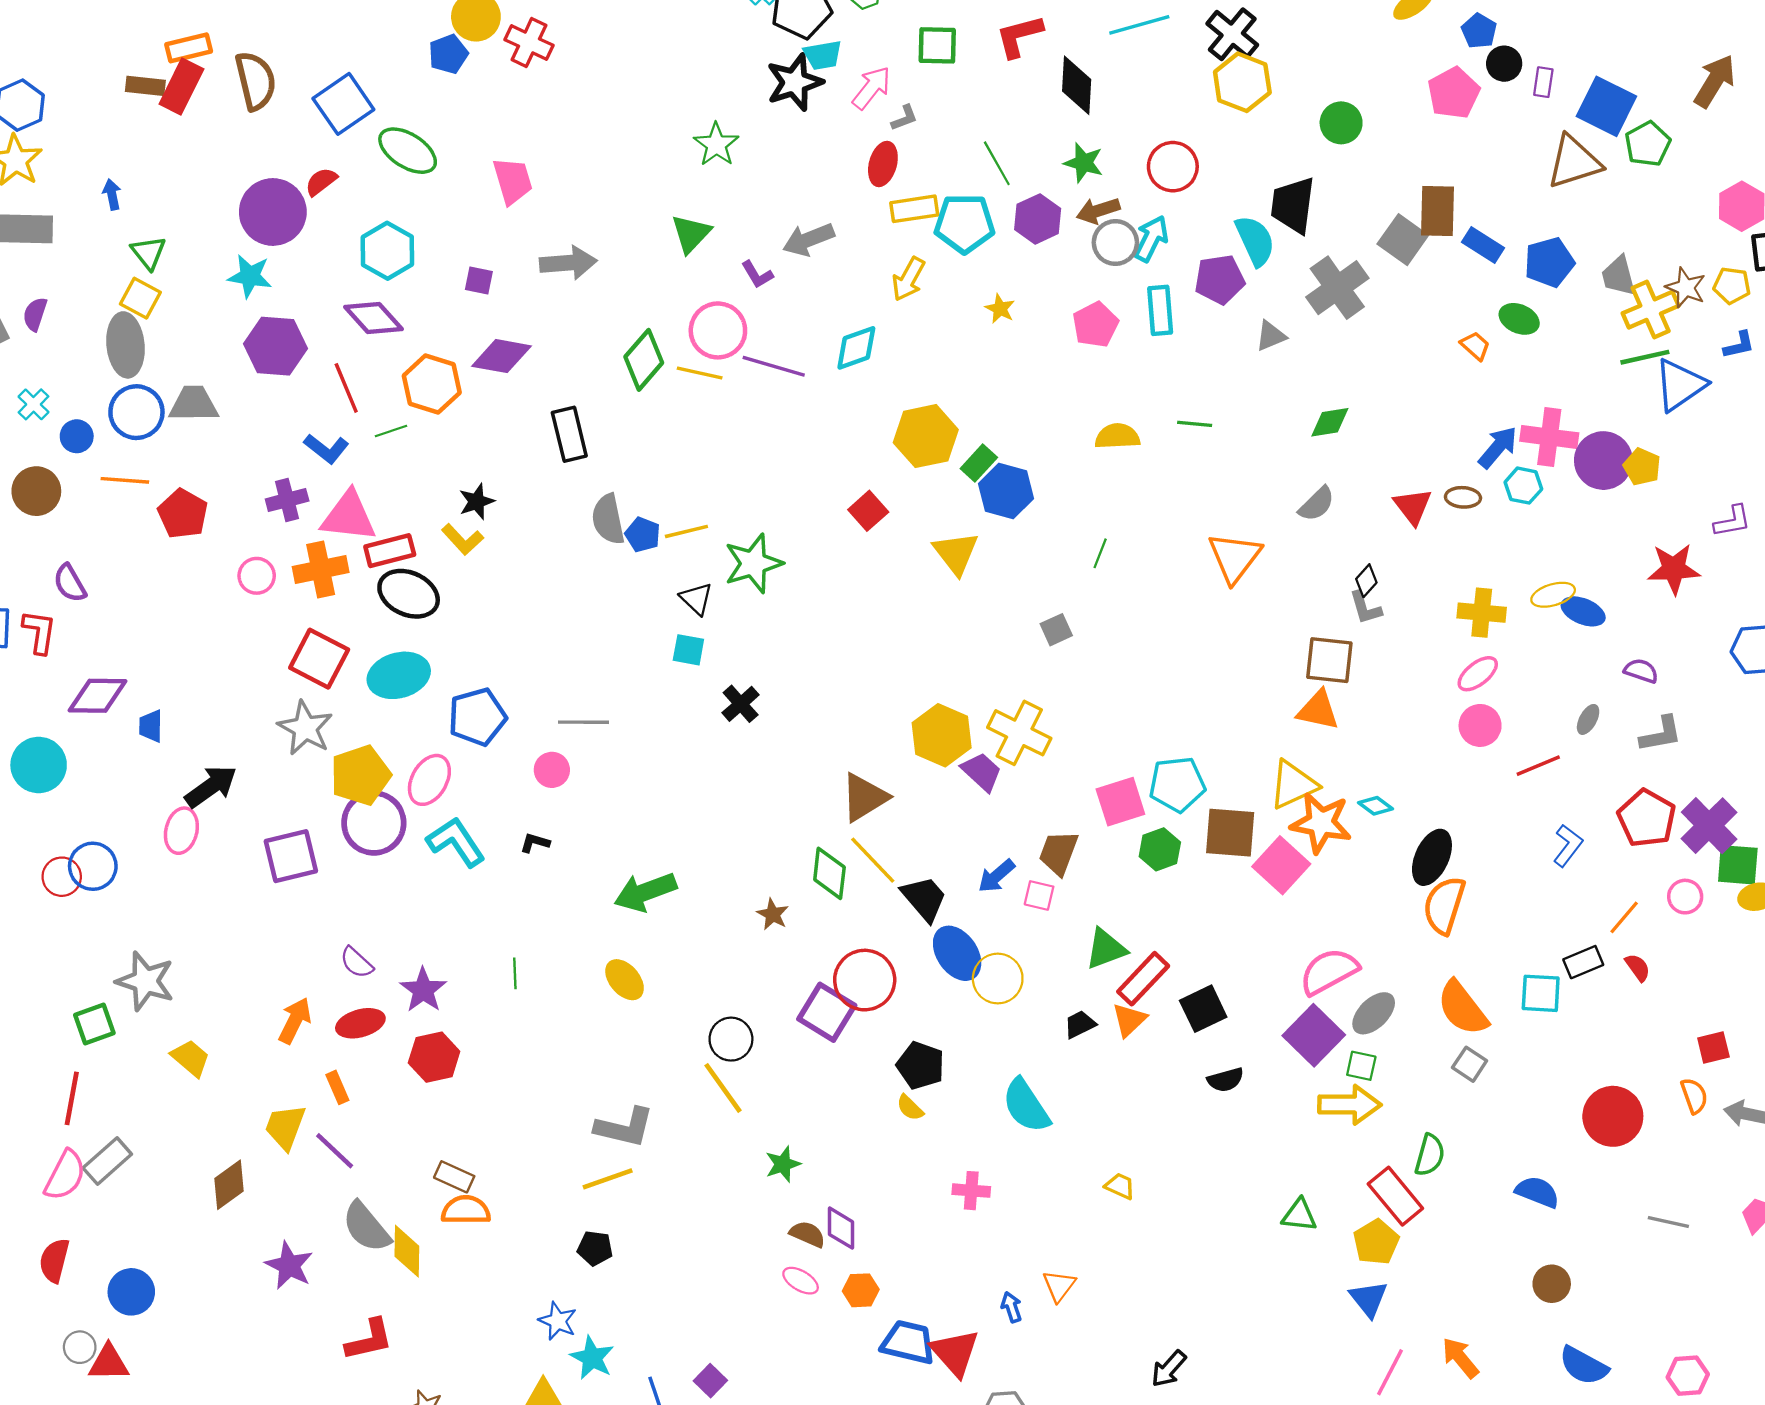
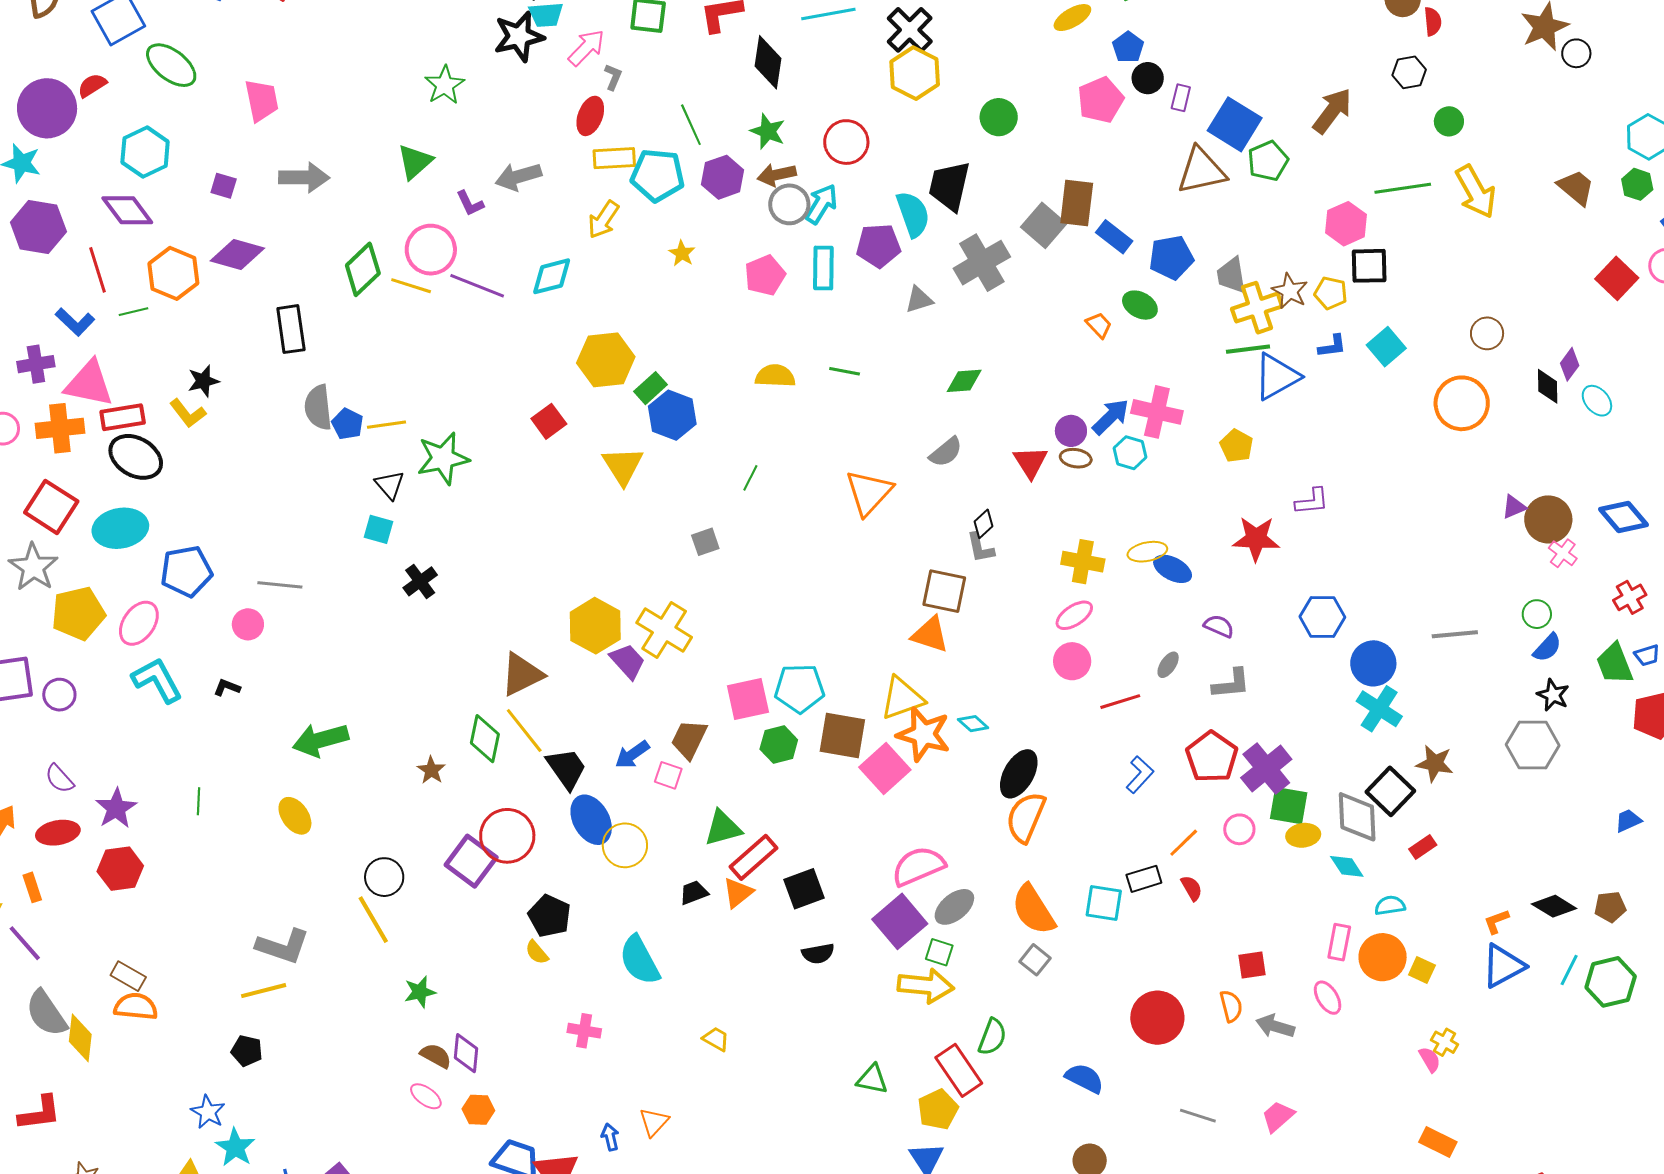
gray L-shape: (904, 118) -> (613, 77), turned -52
purple circle: (1603, 461) -> (1071, 431), moved, size x0.6
purple circle: (374, 823) -> (59, 695), moved, size x0.6

